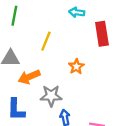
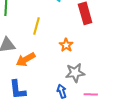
gray star: (51, 96) -> (75, 73), moved

